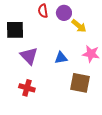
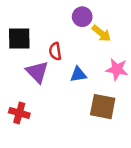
red semicircle: (43, 11) -> (55, 51), moved
red cross: (27, 88) -> (19, 113), moved

